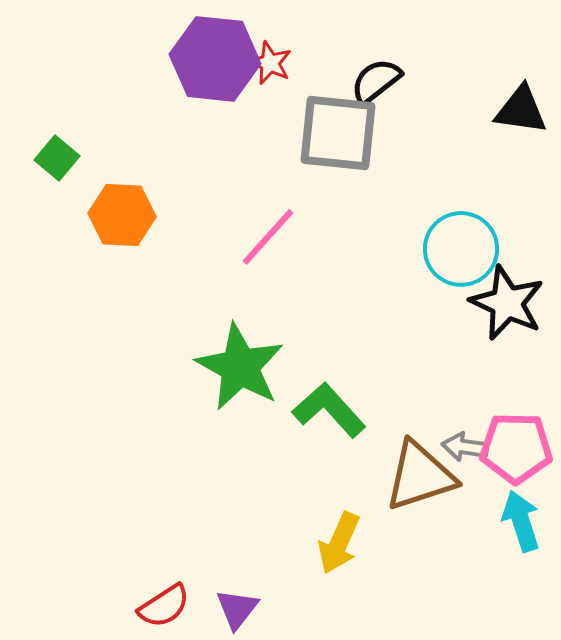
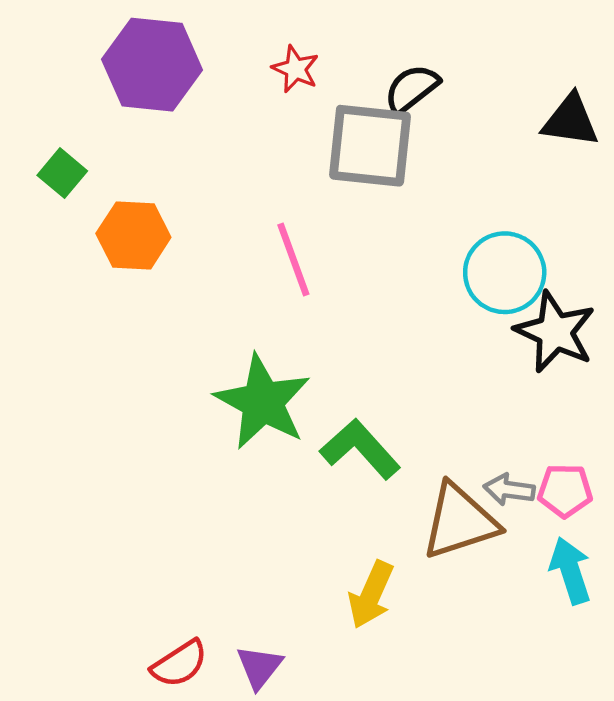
purple hexagon: (215, 59) -> (152, 65), moved
pink line: (268, 237) -> (293, 260), turned -62
pink pentagon: (516, 448) -> (565, 491), size x0.7

